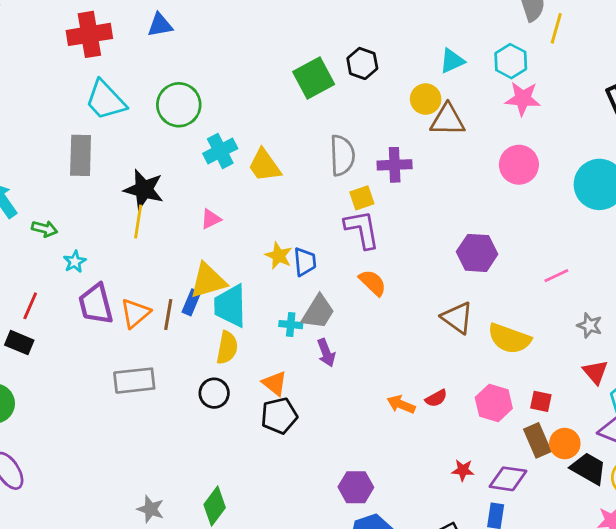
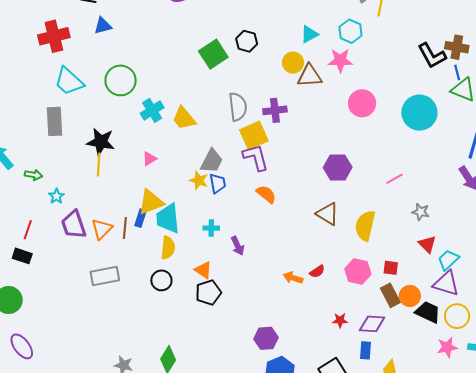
pink star: (523, 99) -> (340, 60), moved
yellow square: (362, 198) -> (254, 135), size x1.6
gray trapezoid: (318, 312) -> (212, 161), moved
yellow semicircle: (509, 339) -> (365, 226), turned 88

